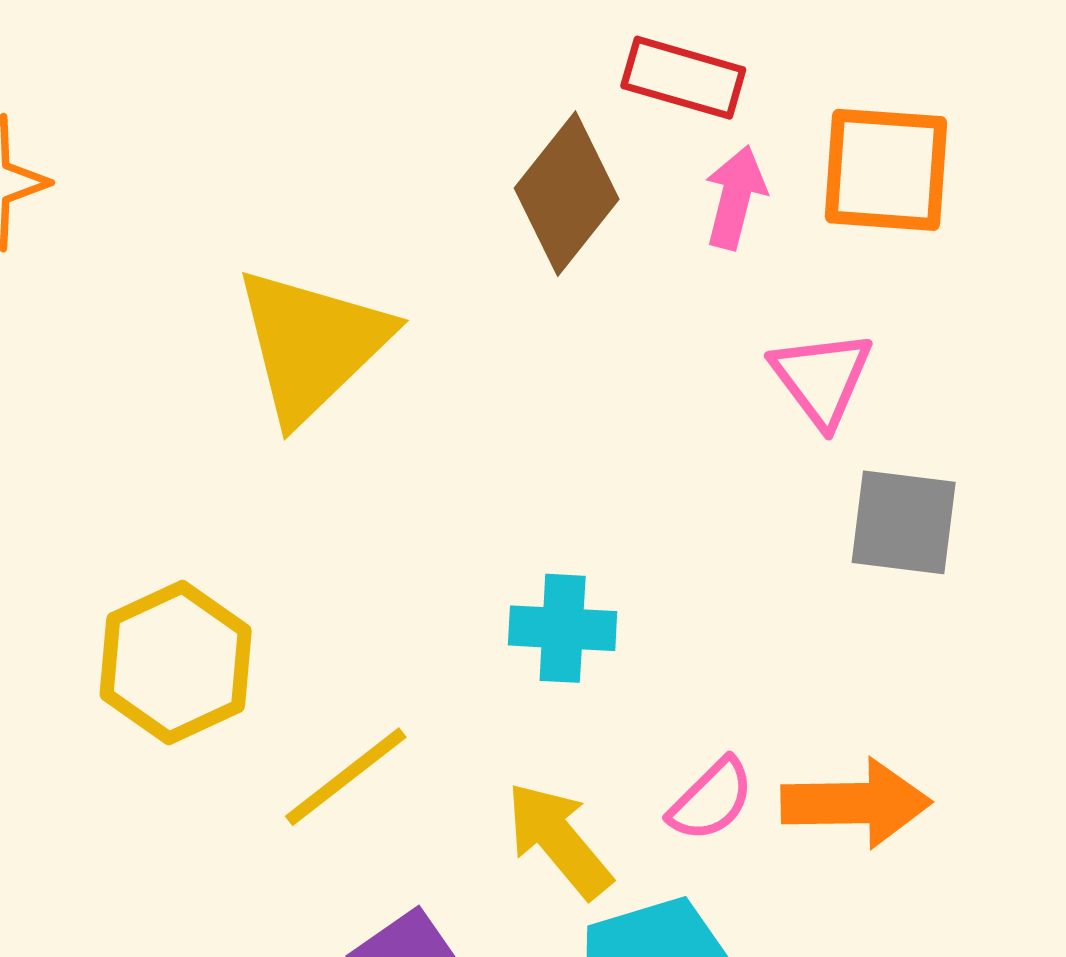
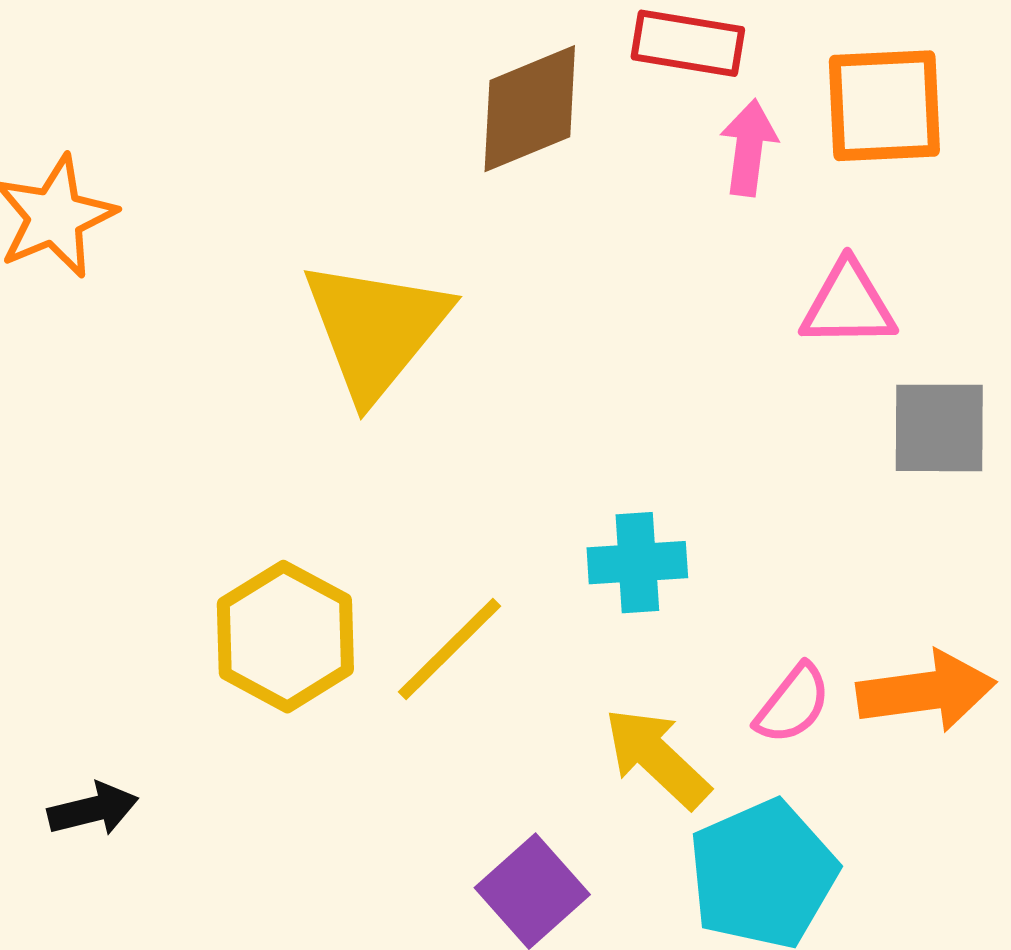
brown diamond: (567, 194) -> (530, 109), moved, turned 36
pink triangle: (822, 378) -> (848, 305), turned -47
yellow line: (346, 777) -> (450, 649), moved

